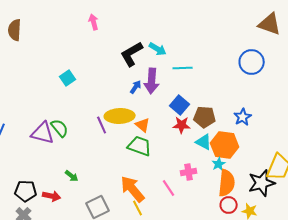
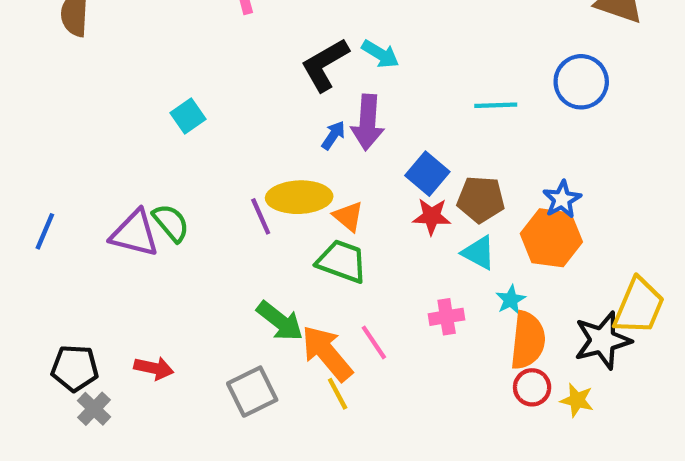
cyan line: (183, 68) -> (496, 105), moved
orange hexagon: (225, 145) -> (551, 238), moved
green arrow: (72, 176) -> (280, 321), moved, size x1.6
pink line: (169, 188) -> (374, 342), moved
black pentagon: (26, 191) -> (75, 368), moved

